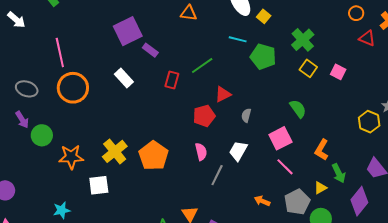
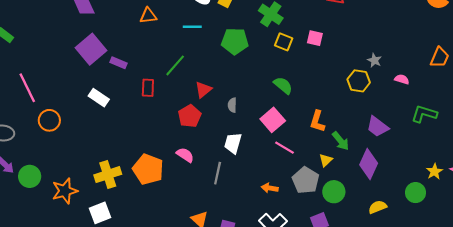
cyan line: (238, 39) -> (192, 27), moved
orange circle: (73, 88) -> (49, 120), size x0.7
yellow cross: (115, 151) -> (108, 175), turned 35
pink semicircle: (201, 152) -> (185, 155), moved, turned -30

